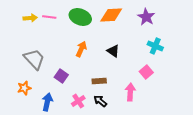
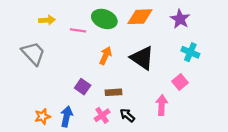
pink line: (49, 17) -> (78, 30), moved
black triangle: (113, 51) -> (142, 58), size x1.6
gray trapezoid: (34, 59) -> (33, 53), moved
brown rectangle: (99, 81) -> (114, 92), moved
orange star: (24, 88) -> (42, 116), moved

